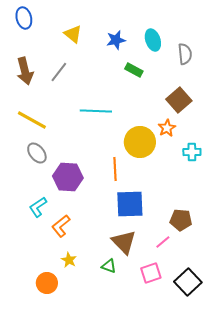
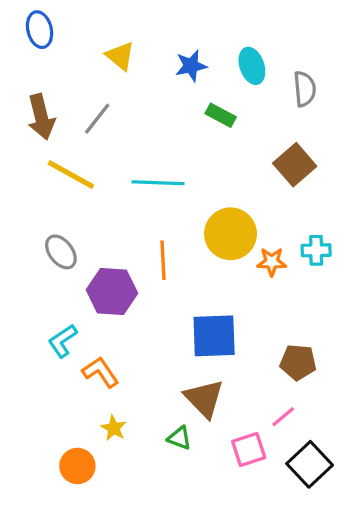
yellow line: (32, 120) -> (71, 175), moved
orange star: (167, 128) -> (272, 262), moved, turned 30
orange line: (115, 169) -> (163, 260), moved
orange L-shape: (61, 226) -> (100, 372), turned 95
pink line: (163, 242) -> (283, 417), moved

